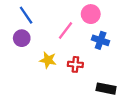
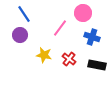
red cross: (75, 64) -> (69, 59), turned 32
black rectangle: (106, 89) -> (97, 65), moved

